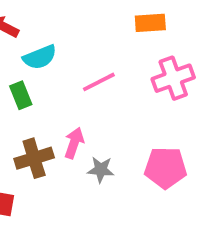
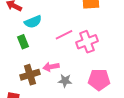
pink cross: (173, 78) -> (87, 42), moved
pink arrow: (74, 143) -> (51, 67), turned -119

